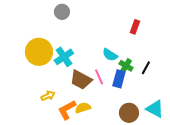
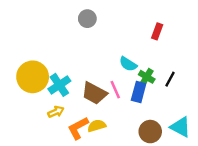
gray circle: (62, 12) -> (87, 19), moved
yellow circle: (39, 52) -> (33, 77), moved
cyan cross: (64, 57) -> (59, 85), moved

